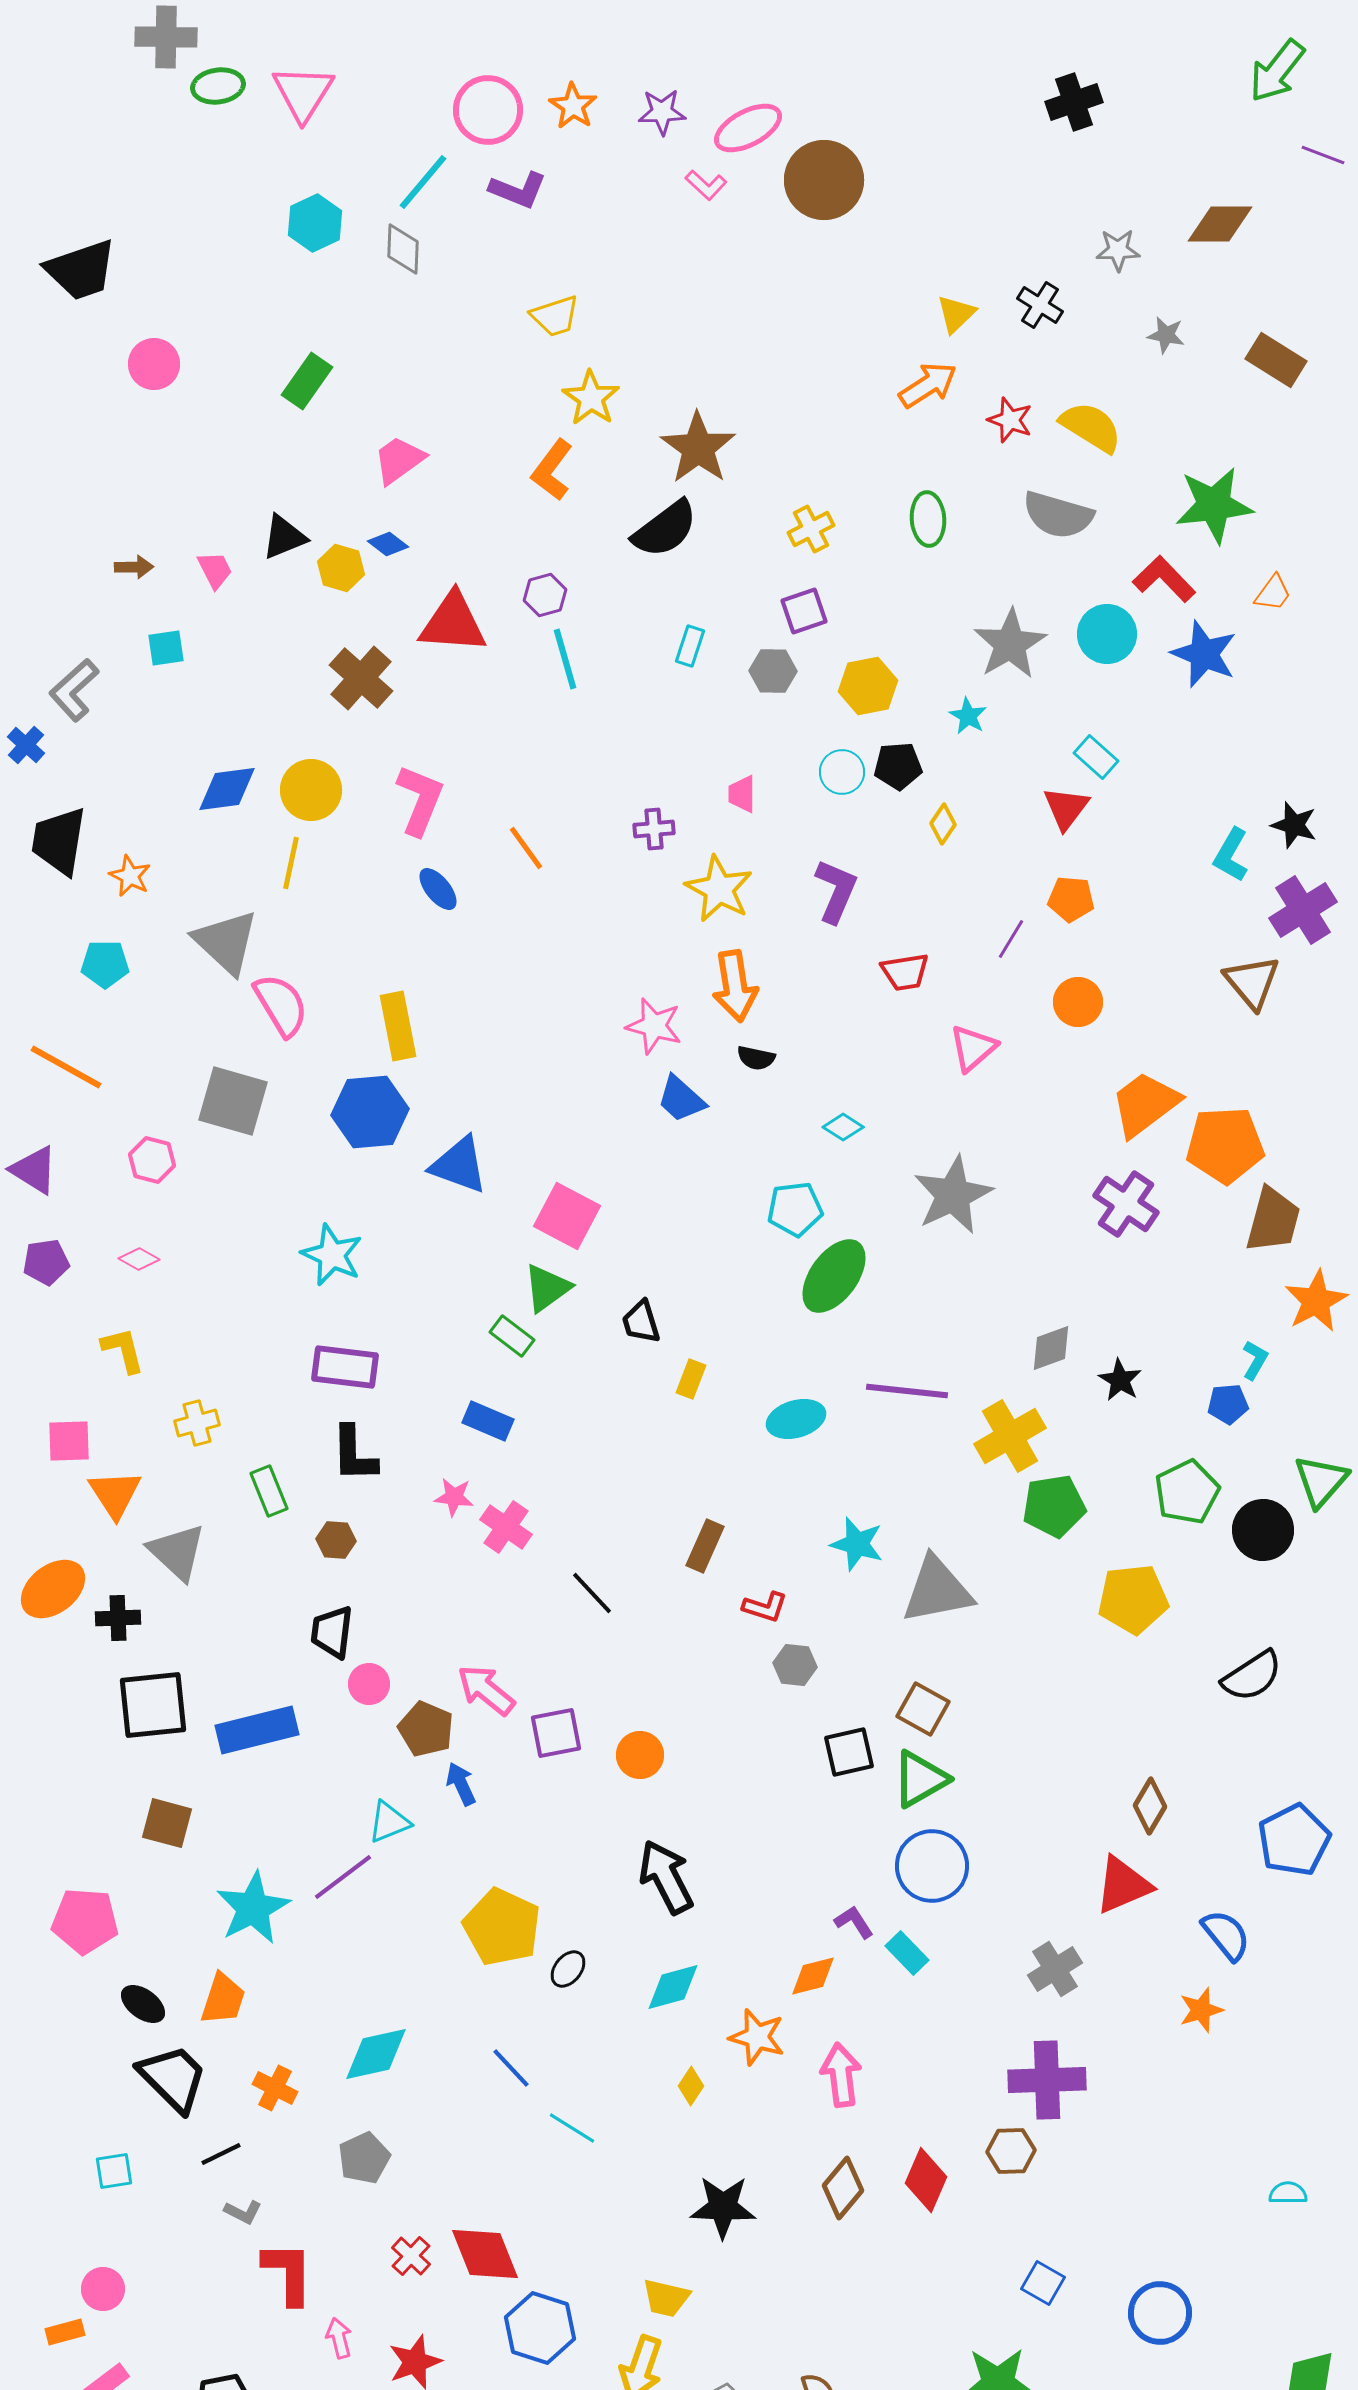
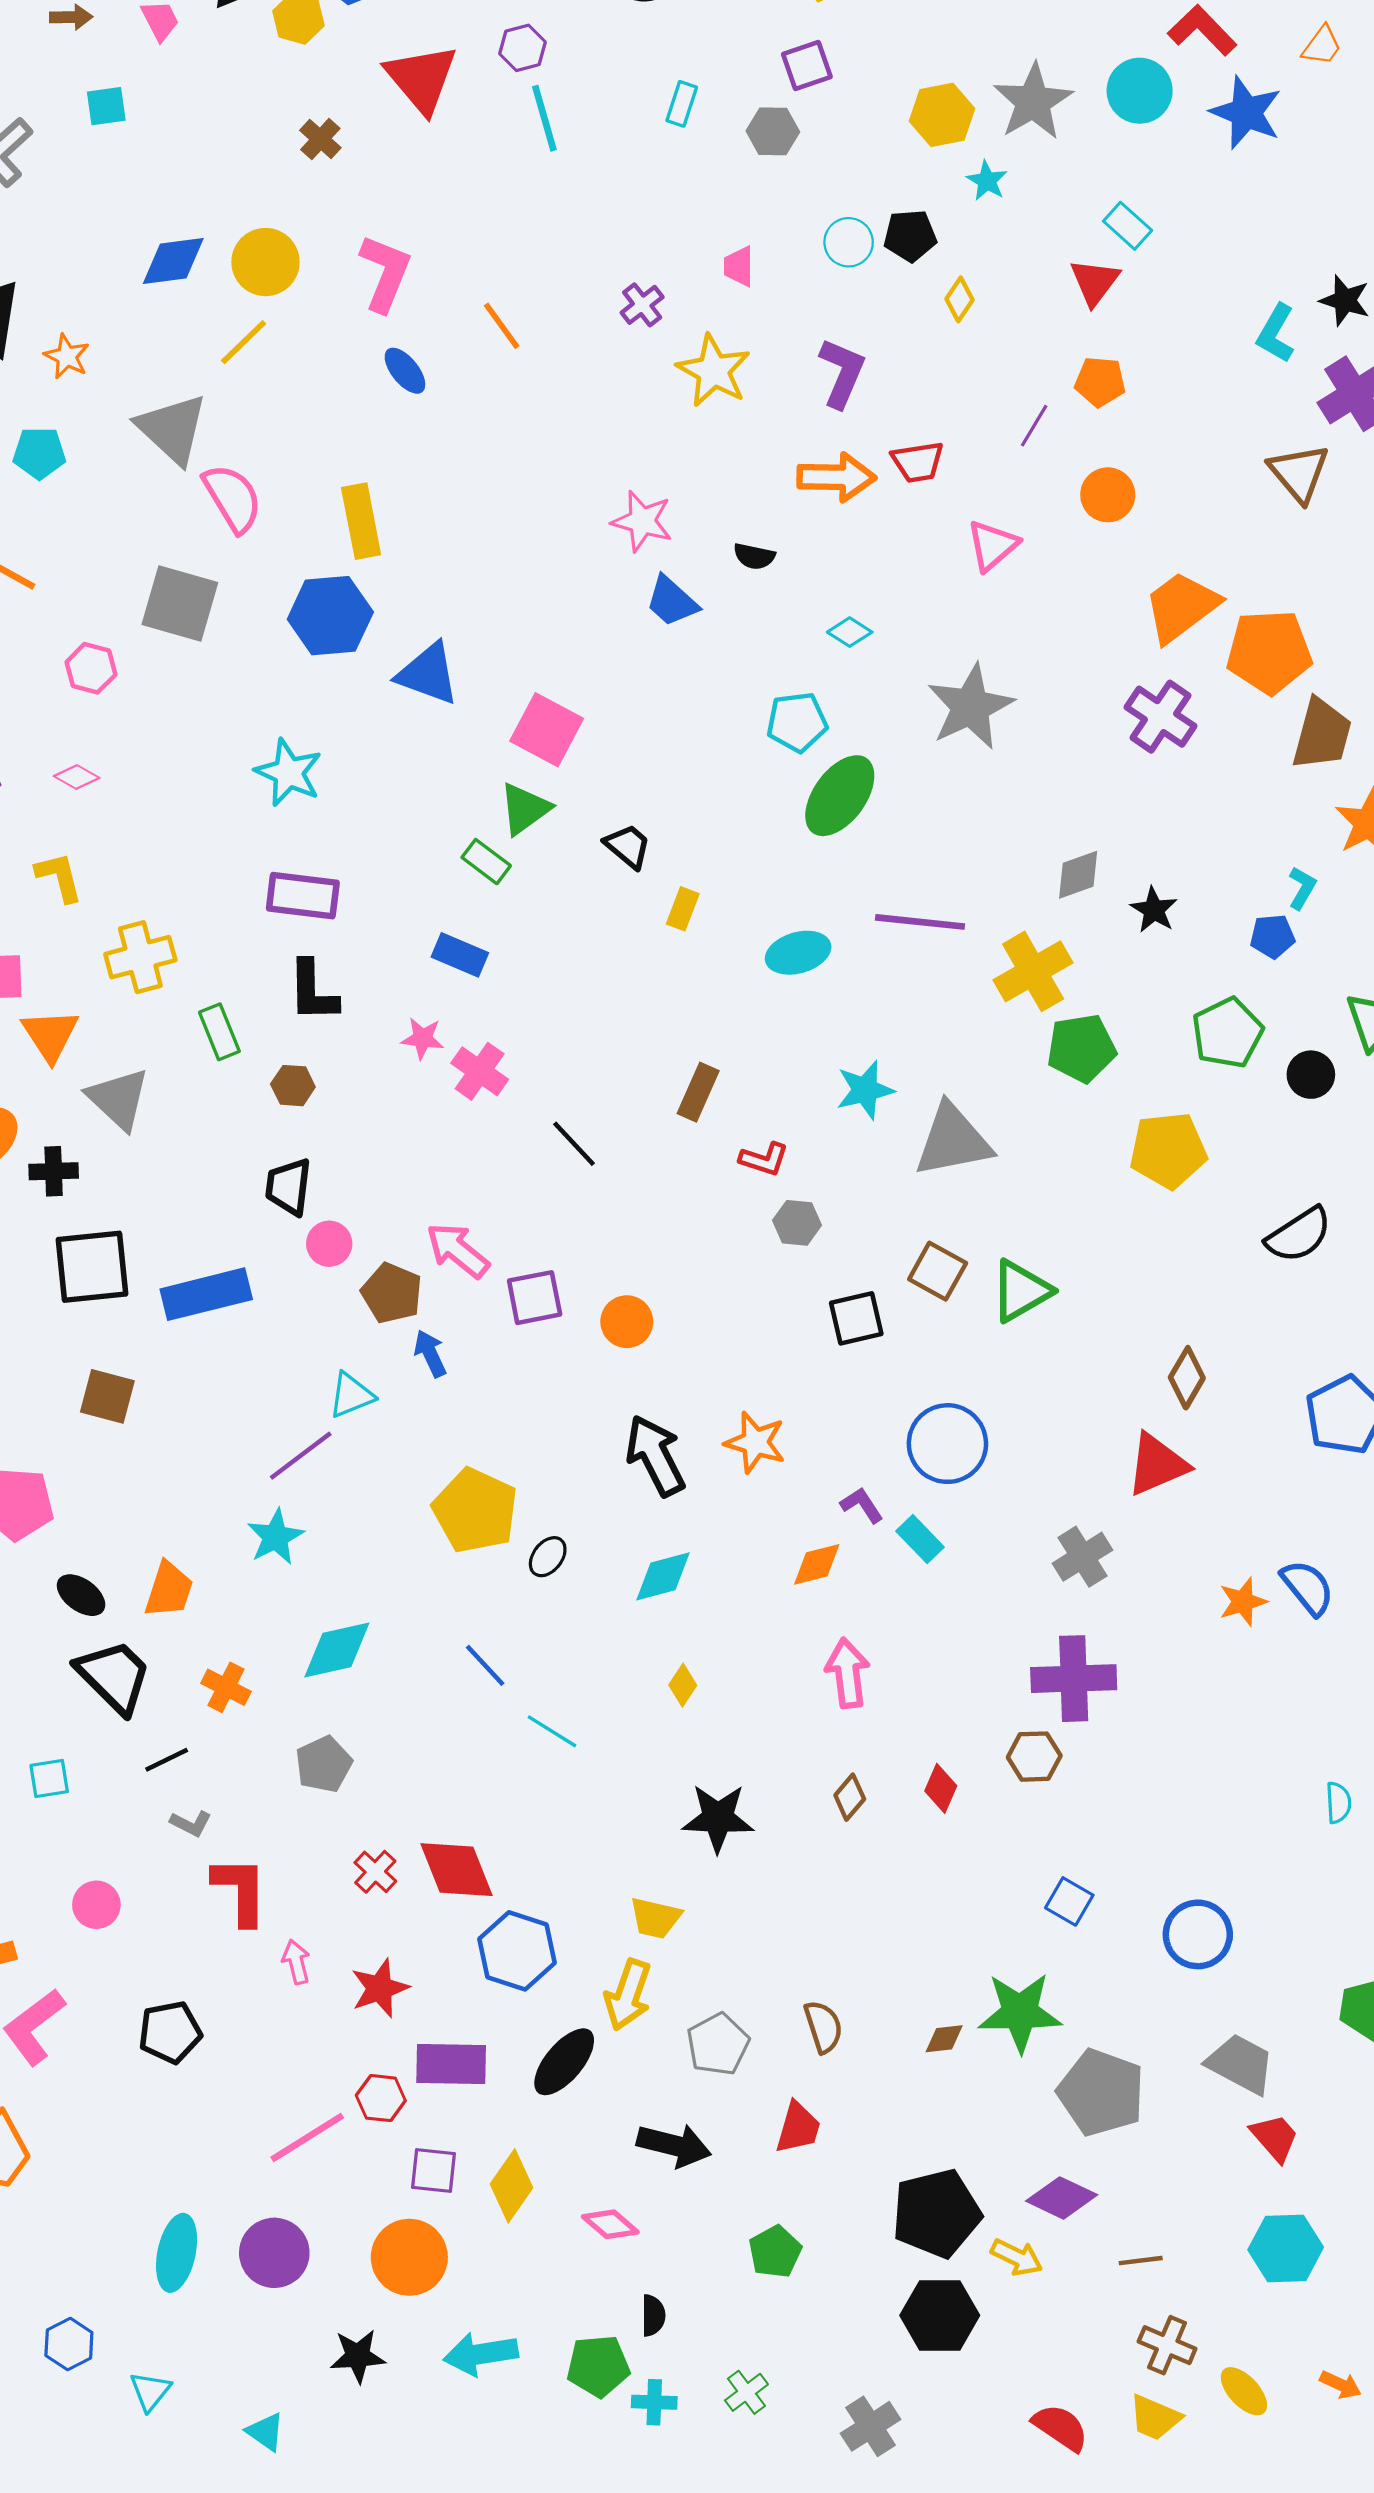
red triangle: (453, 623) -> (421, 79), turned 46
brown cross: (361, 678) -> (320, 139), size x0.6
yellow hexagon: (868, 686) -> (942, 115), moved
purple cross: (654, 829) -> (642, 305), turned -33
yellow line: (291, 863) -> (244, 342), turned 34
orange arrow: (735, 986) -> (837, 477), moved, turned -80
black trapezoid: (641, 1322) -> (628, 846), turned 147
yellow cross: (197, 1423) -> (140, 957), size x1.4
black circle: (1263, 1530) -> (1311, 1075), size x0.7
cyan star: (857, 1544) -> (865, 1090), turned -30
green triangle: (920, 1779) -> (1021, 1291), moved
cyan star: (253, 1908) -> (275, 1537), moved, size x0.7
blue semicircle: (1226, 1935) -> (1308, 1587), moved
orange star: (757, 2037) -> (755, 1442), moved
red diamond: (926, 2180) -> (941, 1788), size x0.7
brown diamond: (843, 2188) -> (850, 1797), size x0.7
cyan semicircle: (1288, 2193) -> (1338, 1803), turned 87
pink circle: (103, 2289) -> (96, 1905), moved

